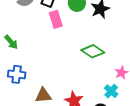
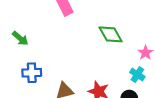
green diamond: (93, 51) -> (111, 34), turned 35

